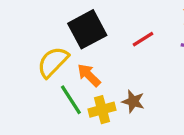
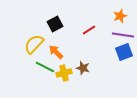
black square: (87, 29) -> (55, 24), size x0.7
green line: (71, 100) -> (45, 67), turned -30

